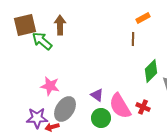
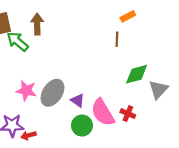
green diamond: (151, 71) -> (137, 74), turned 30
gray ellipse: (65, 109) -> (52, 93), moved

